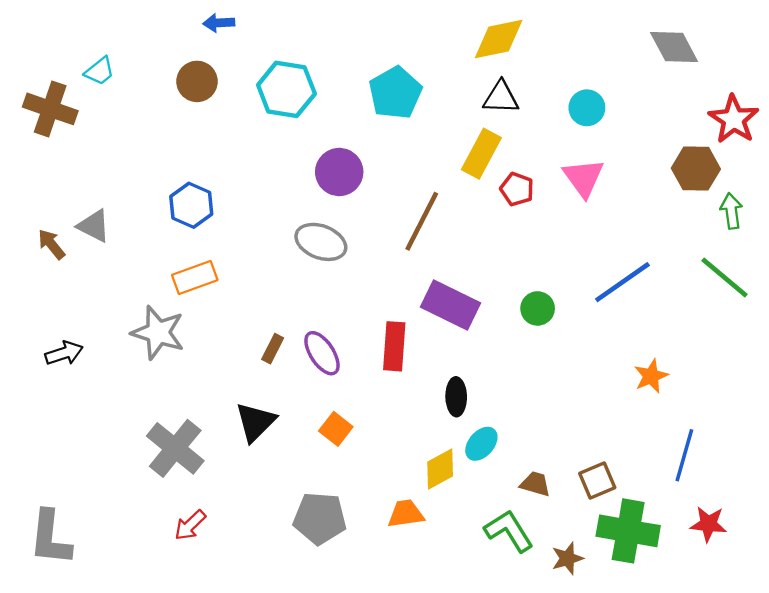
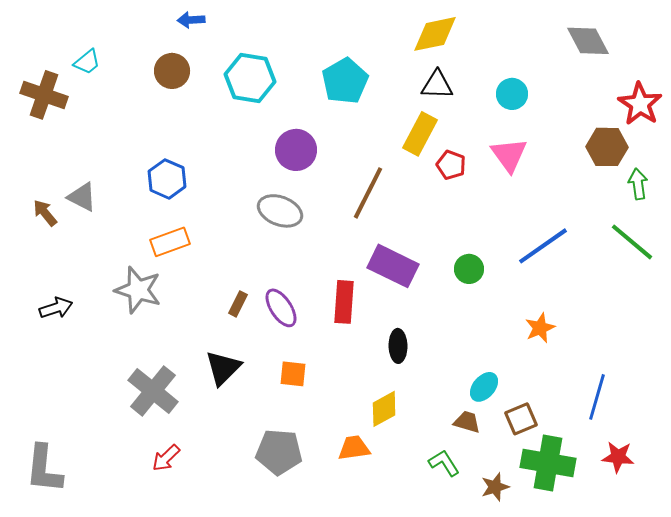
orange star: (651, 376) -> (540, 328), moved
orange square: (336, 429) -> (293, 374), turned -32
cyan ellipse: (481, 444) -> (484, 387), moved
green L-shape: (509, 531) -> (444, 463), size x0.7

